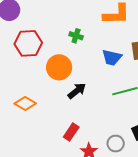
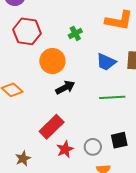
green cross: (76, 36) -> (75, 33), turned 32
red rectangle: (71, 132) -> (52, 127), size x1.4

